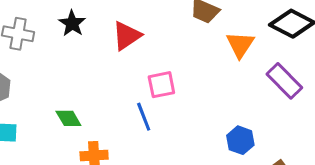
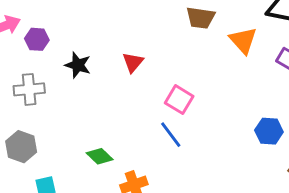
red triangle: (127, 36) -> (133, 62), size x0.7
pink square: (161, 85) -> (179, 100), turned -32

